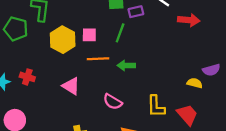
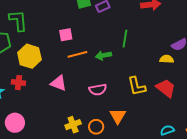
green line: (120, 33) -> (125, 39), moved
yellow hexagon: (63, 40) -> (29, 56), moved
pink semicircle: (113, 102) -> (98, 90), turned -30

